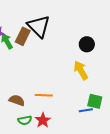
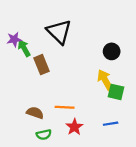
brown rectangle: (23, 36) -> (42, 65), moved, turned -48
green square: (95, 101) -> (116, 92), moved
red star: (43, 120) -> (74, 127), moved

